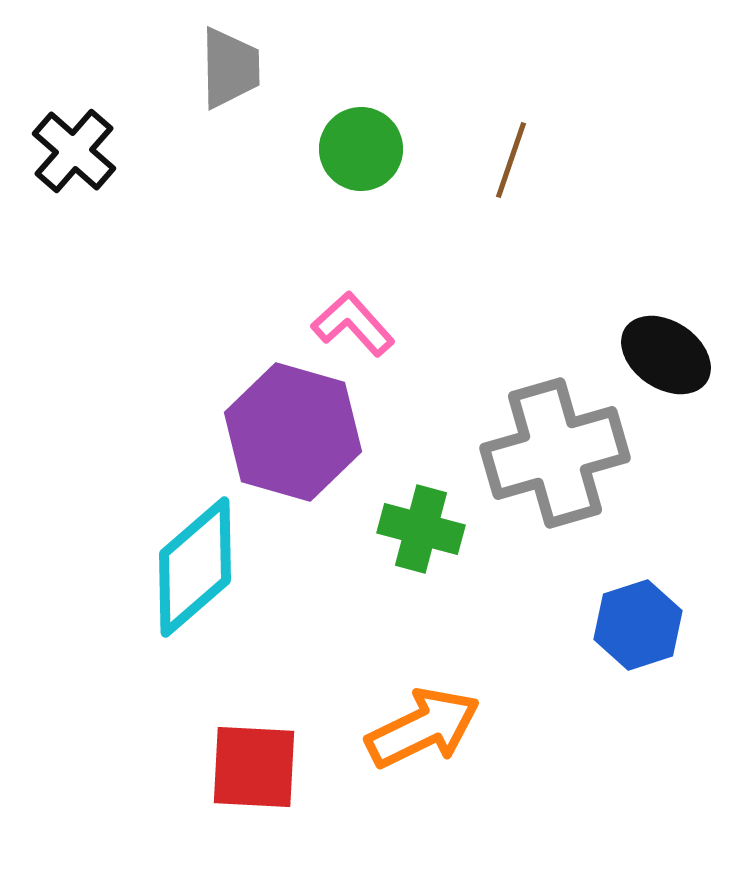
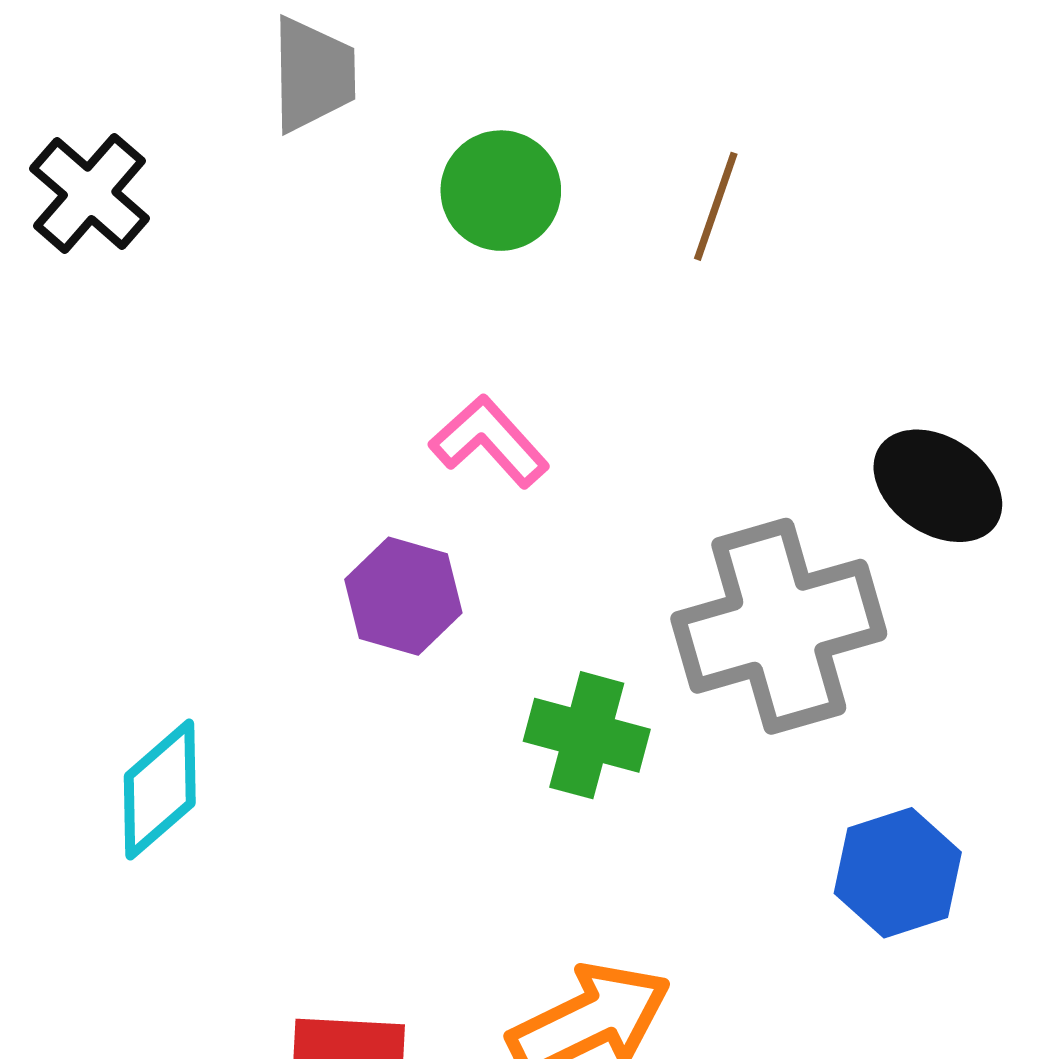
purple hexagon: (293, 432) -> (403, 596), size x0.6
cyan diamond: (195, 567) -> (160, 790), moved, size x0.7

